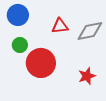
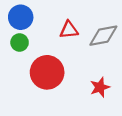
green circle: (20, 45) -> (20, 42), moved

